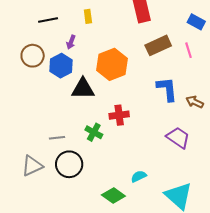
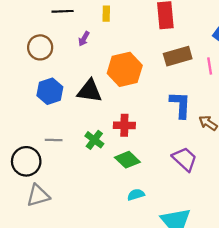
blue hexagon: (61, 66) -> (50, 91), moved
black circle: (69, 164) -> (26, 161), moved
gray triangle: (32, 166) -> (38, 196), moved
green diamond: (113, 195) -> (127, 160), moved

